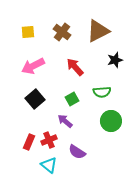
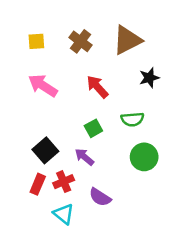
pink arrow: (33, 66) -> (43, 85), turned 60
black square: (35, 99) -> (45, 150), moved

